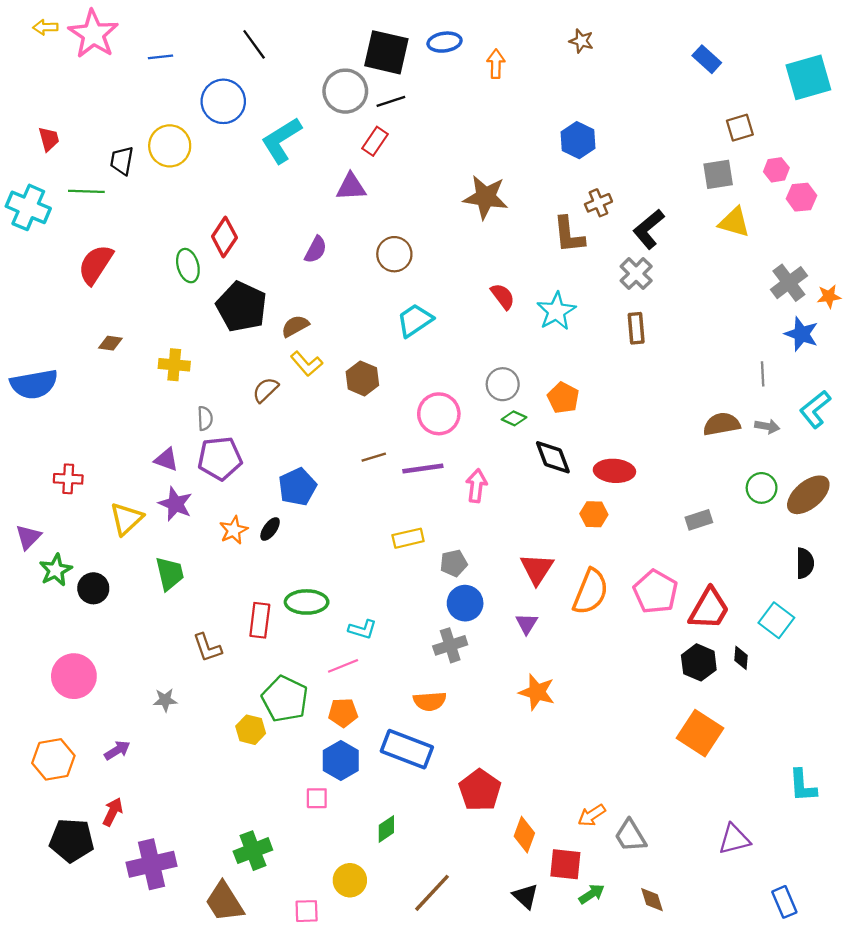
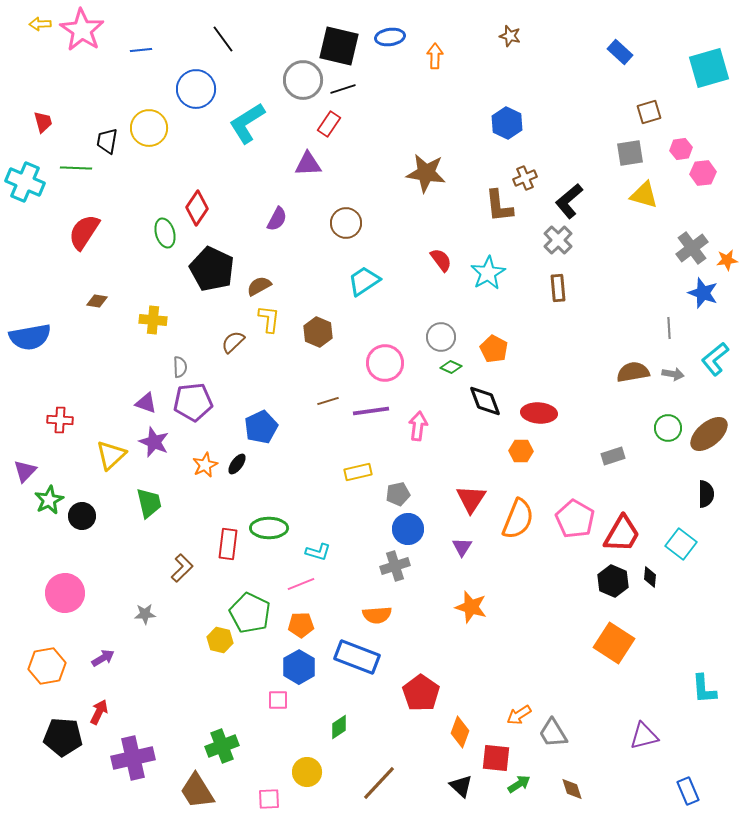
yellow L-shape: (307, 364) -> (269, 319), turned -132
brown L-shape: (207, 648) -> (182, 568), turned -116

